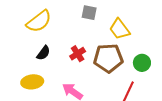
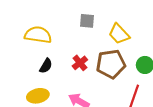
yellow semicircle: (39, 21) -> (38, 35), turned -128

